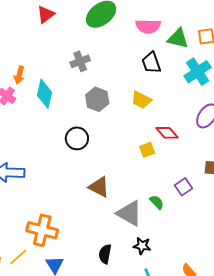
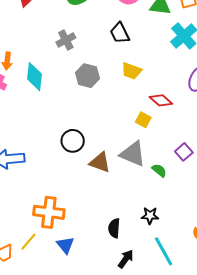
black trapezoid: (151, 63) -> (120, 33), moved
black circle: (77, 138) -> (73, 141), moved
yellow square: (147, 150) -> (143, 120), turned -35
gray triangle: (129, 213) -> (133, 154), moved

